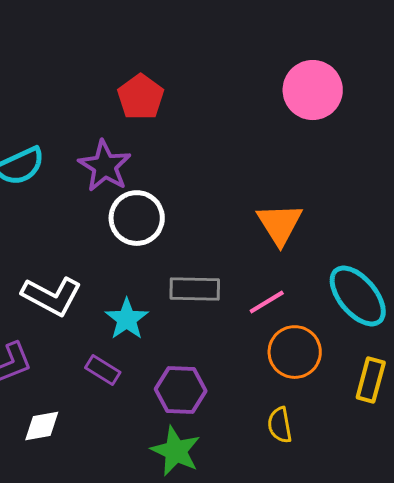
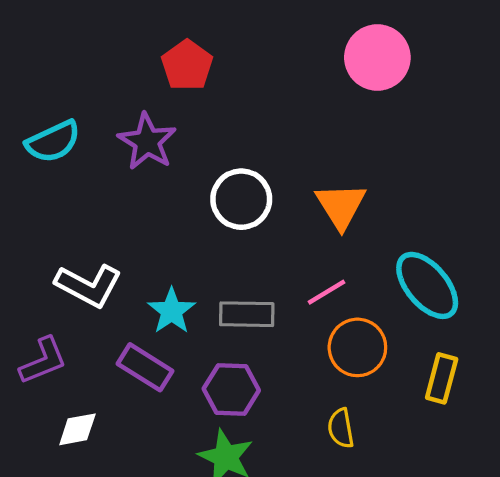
white circle: (137, 218) -> (241, 199), moved
gray rectangle: (195, 289) -> (247, 314), moved
purple rectangle: (103, 370) -> (145, 367), size x1.4

